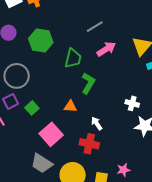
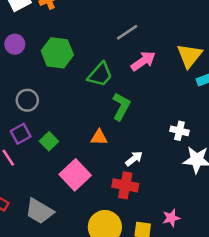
green trapezoid: (73, 58) -> (100, 75), turned 30
gray circle: (17, 76) -> (27, 100), size x0.7
white arrow: (97, 123) -> (134, 159), turned 88
gray trapezoid: (42, 163) -> (39, 211), moved

